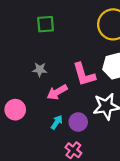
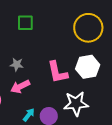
pink arrow: (57, 92) -> (20, 87), moved

